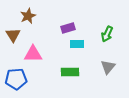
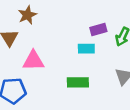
purple rectangle: (68, 28) -> (98, 29), moved

